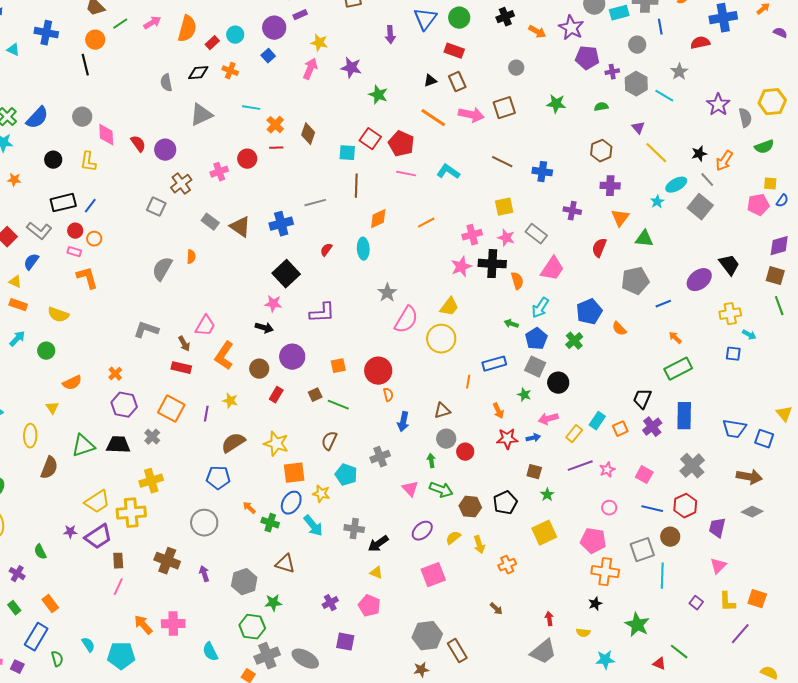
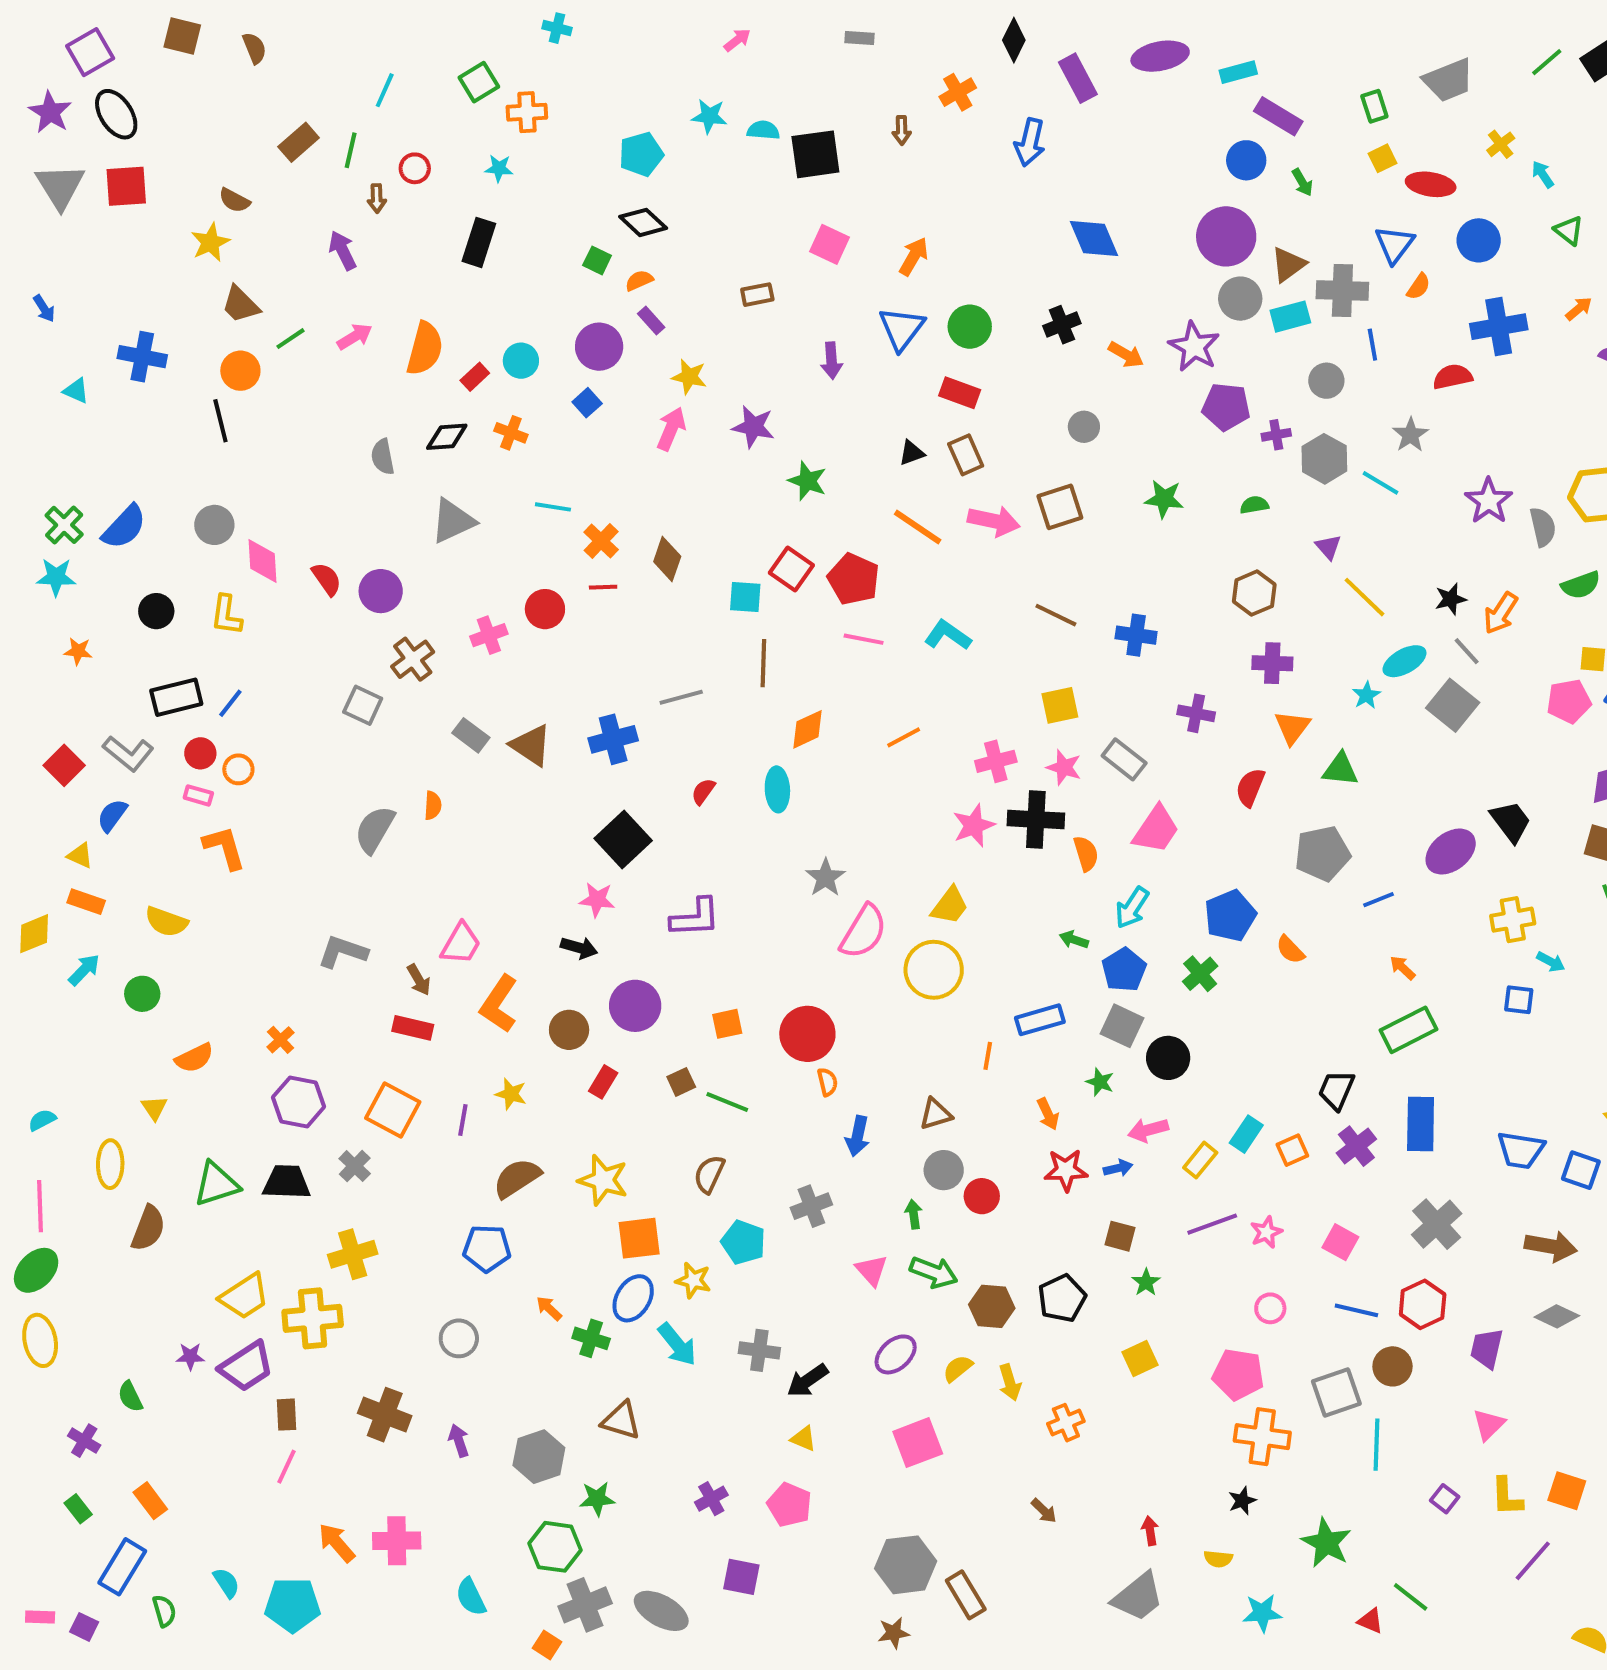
purple rectangle: (300, 15) -> (651, 321), turned 72
gray circle: (204, 523) -> (459, 1338), size x0.7
yellow square: (544, 533) -> (1140, 1358), size x0.7

